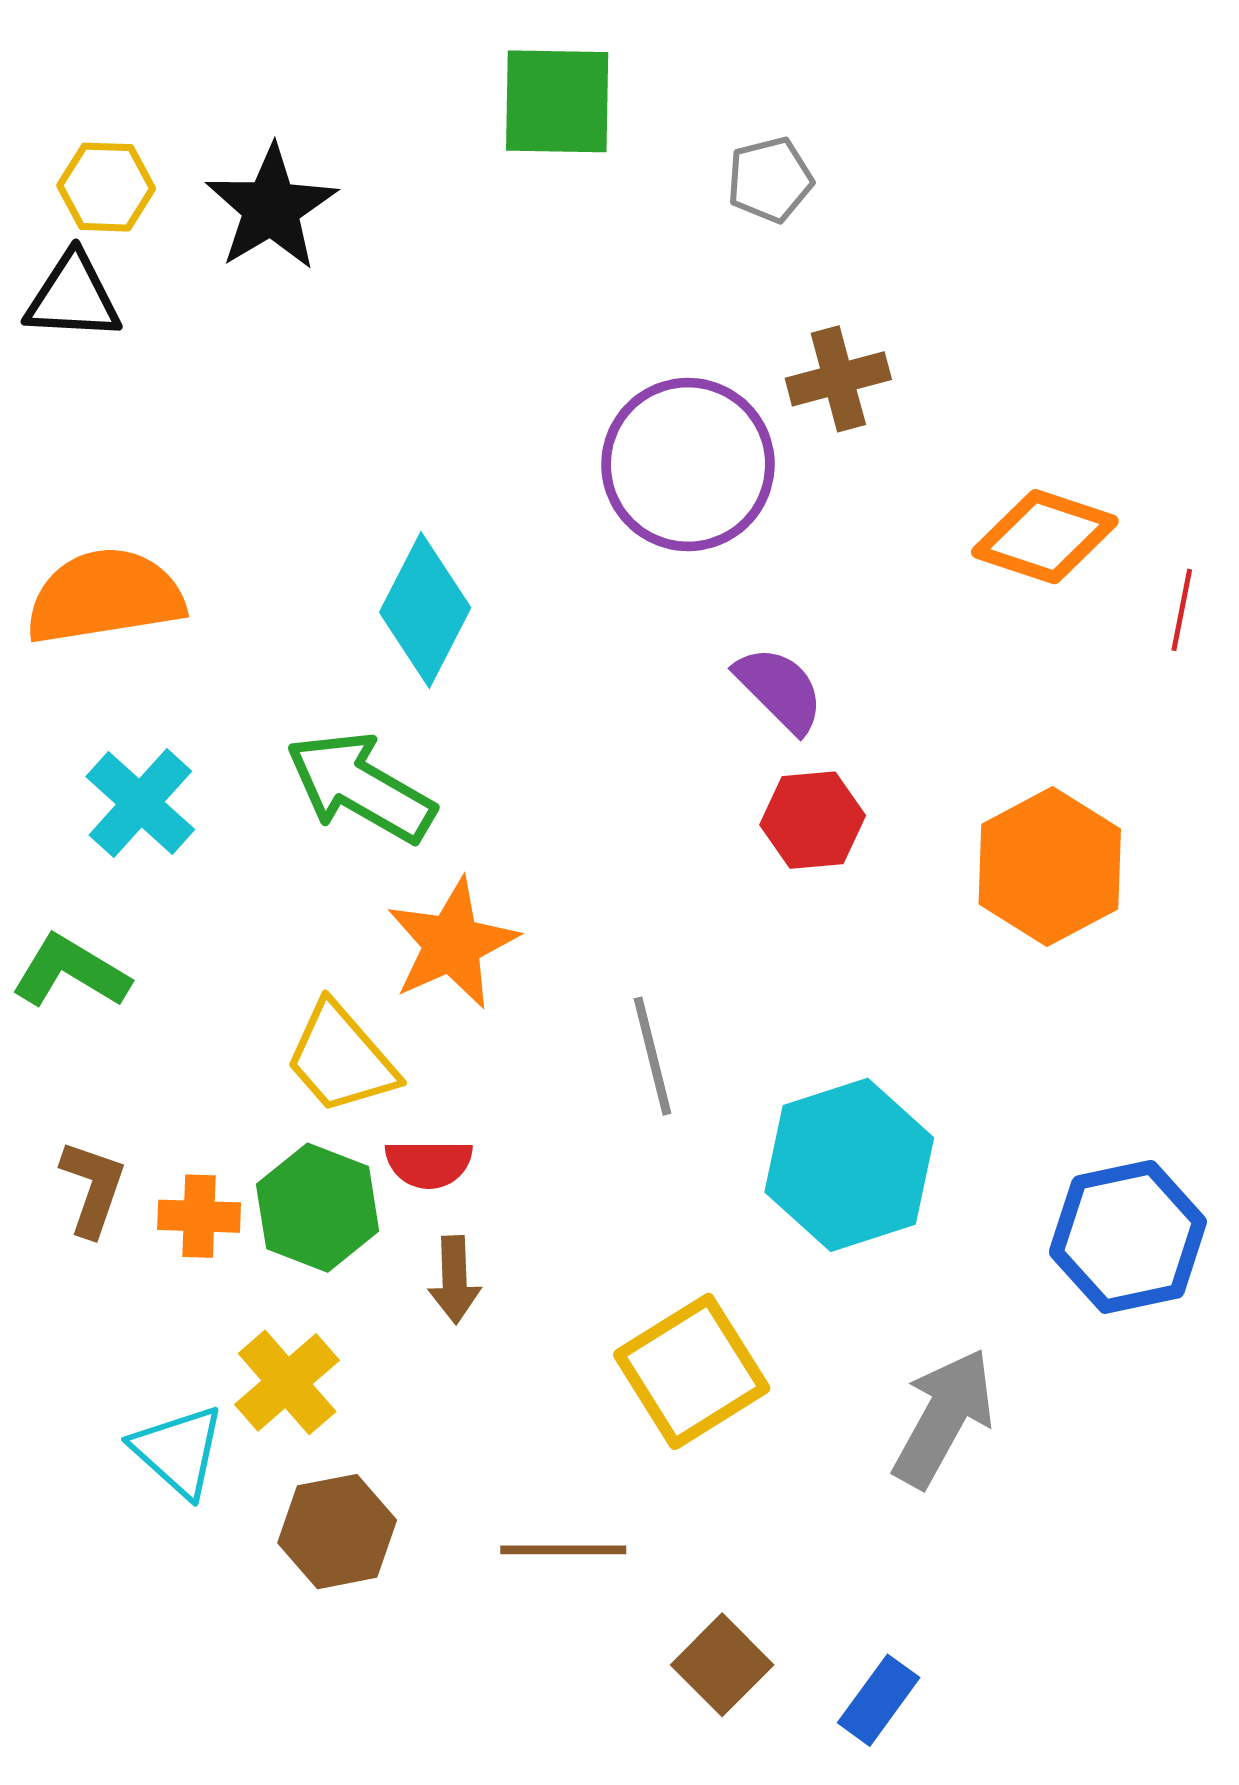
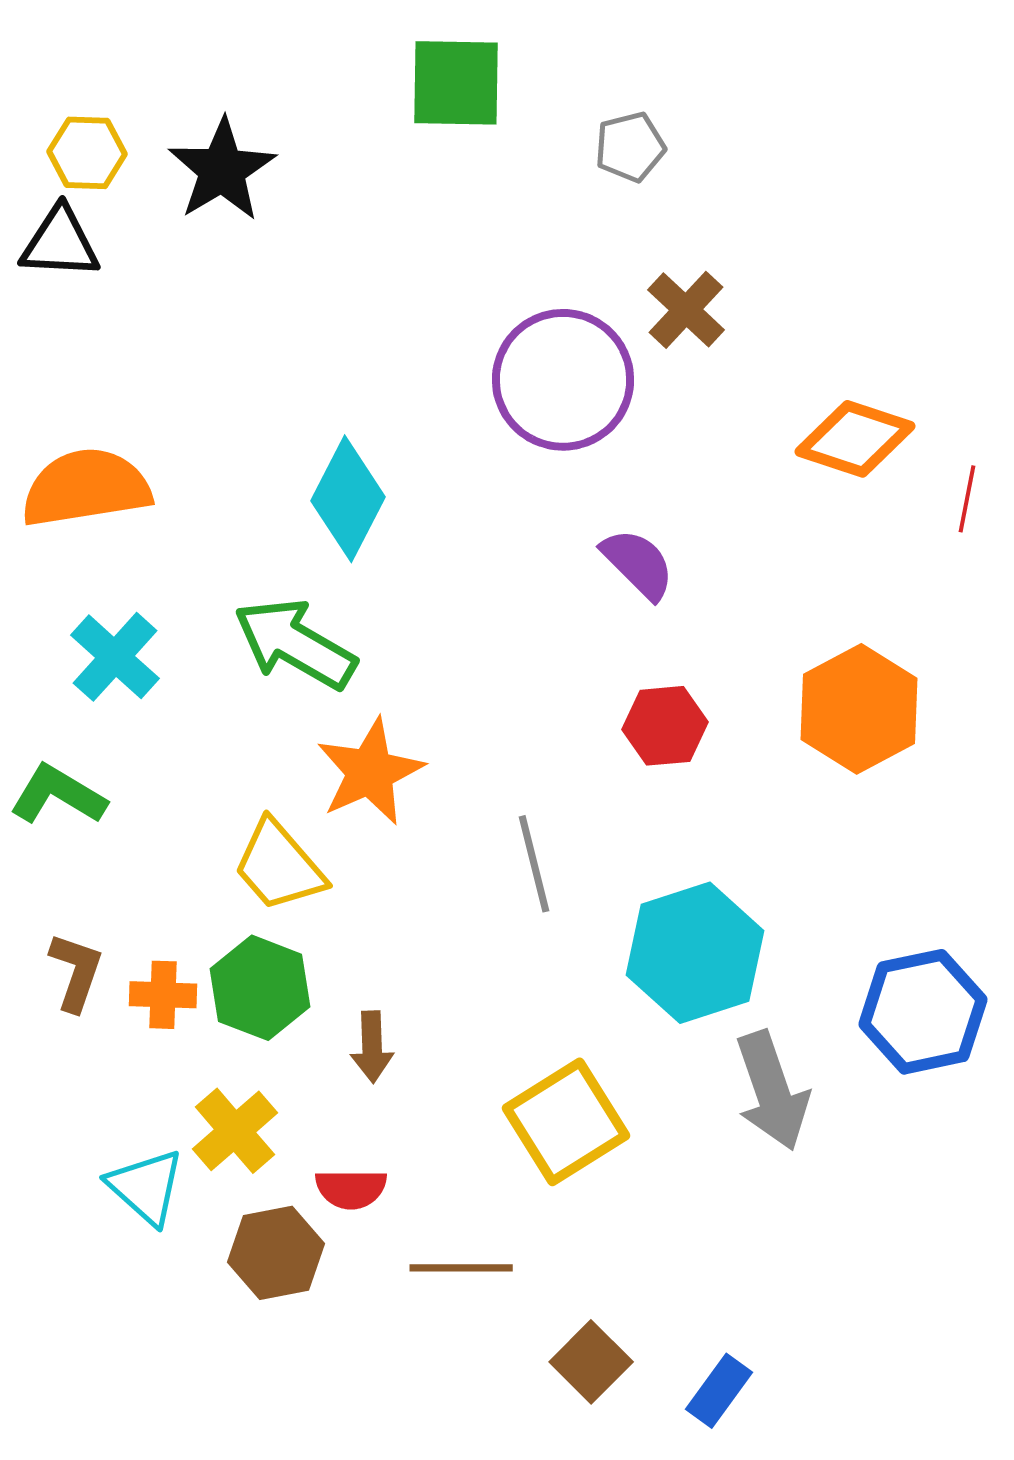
brown cross: (838, 379) -> (686, 310), turned -32
red hexagon: (813, 820) -> (665, 726), moved
red semicircle: (429, 1164) -> (351, 1189), moved
gray arrow: (943, 1418) -> (772, 1091), moved, turned 132

